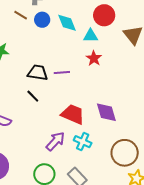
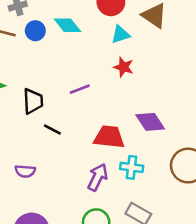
cyan triangle: (91, 36) -> (121, 35), moved
red star: (94, 58) -> (123, 67), moved
black trapezoid: (38, 73) -> (33, 101), moved, turned 95

